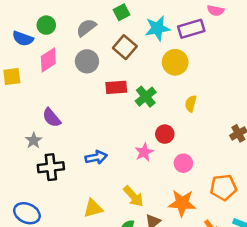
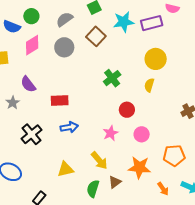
yellow circle: (175, 62) -> (156, 59), moved
red rectangle: (116, 87) -> (60, 100), moved
purple semicircle: (52, 118) -> (28, 84), moved
gray star: (34, 140) -> (13, 103), moved
pink star: (144, 152) -> (111, 133), moved
black cross: (51, 167) -> (32, 134), turned -35

